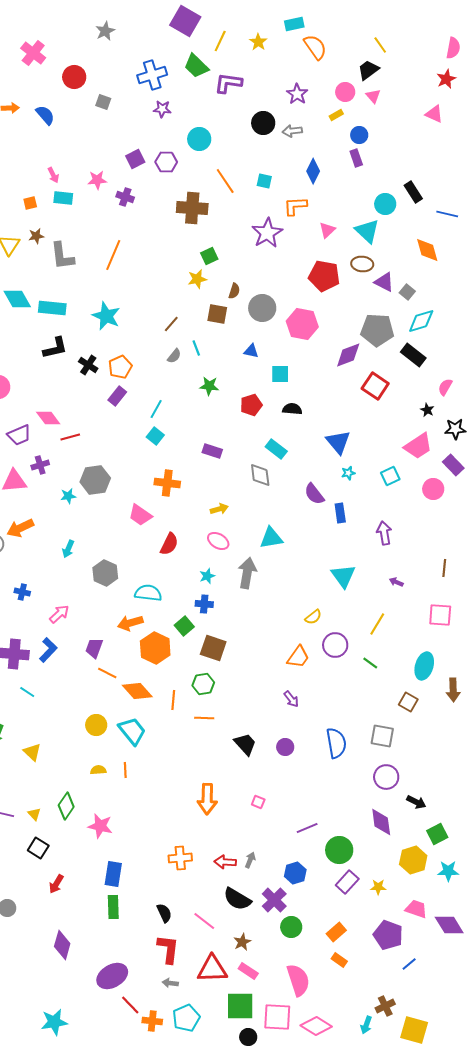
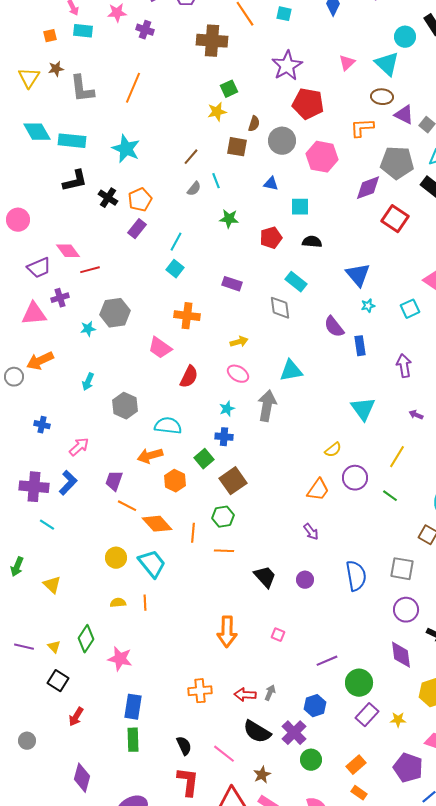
orange L-shape: (295, 206) -> (362, 128), moved
red pentagon: (324, 276) -> (308, 104), moved
orange hexagon: (155, 648) -> (175, 481), size x0.7
brown square: (213, 648) -> (233, 481), turned 36

